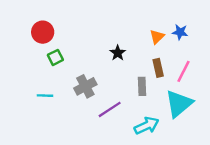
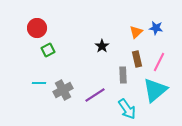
gray cross: (85, 86) -> (63, 90), moved
cyan arrow: (147, 126) -> (127, 109), turned 80

